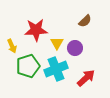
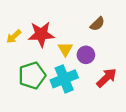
yellow arrow: (12, 46) -> (14, 37), moved, turned 72
red arrow: (86, 78) -> (107, 78), moved

